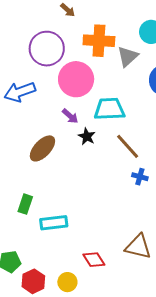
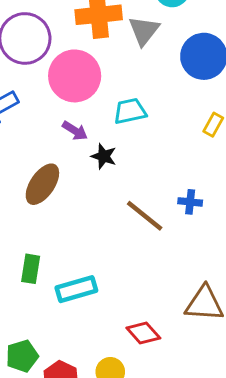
cyan trapezoid: (109, 109) -> (130, 111), size x0.7
brown line: (128, 146) -> (145, 216), moved

